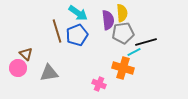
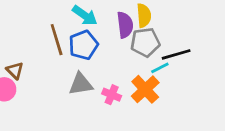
orange cross: (123, 68) -> (145, 89), turned 30
gray triangle: (49, 73) -> (81, 84), moved
pink cross: (99, 84) -> (112, 95), moved

